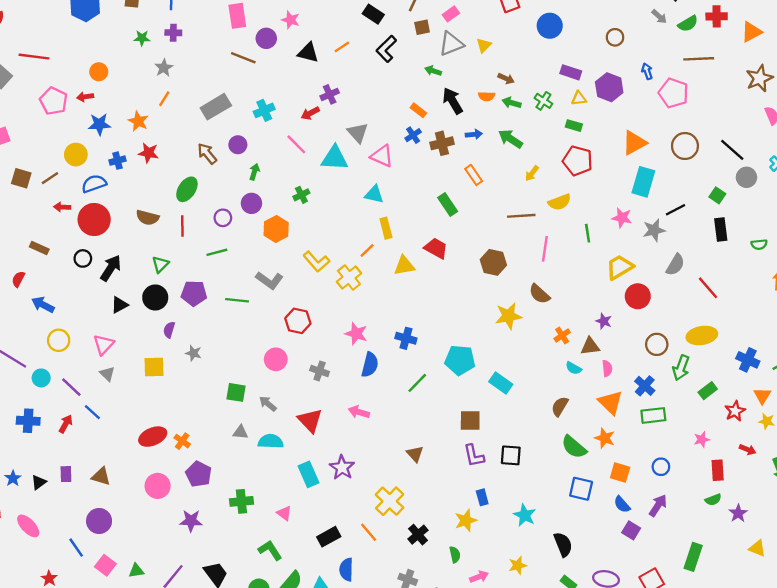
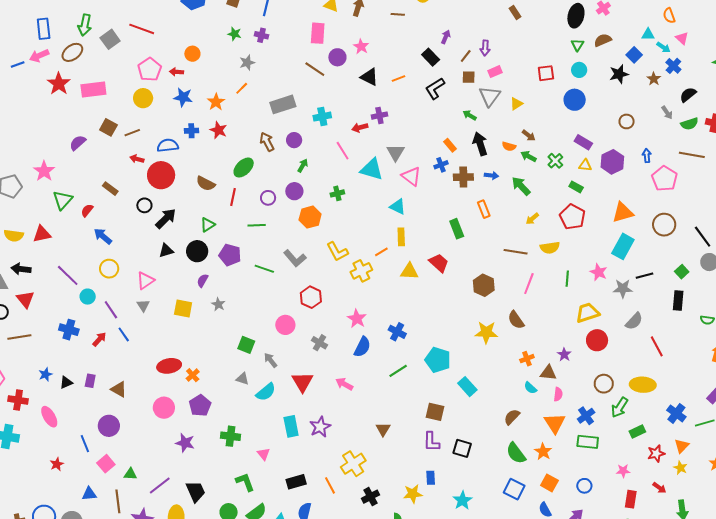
gray triangle: (451, 44) -> (490, 96), turned -45
yellow circle: (76, 155) -> (143, 98), moved
cyan semicircle: (271, 441) -> (266, 392), turned 125

